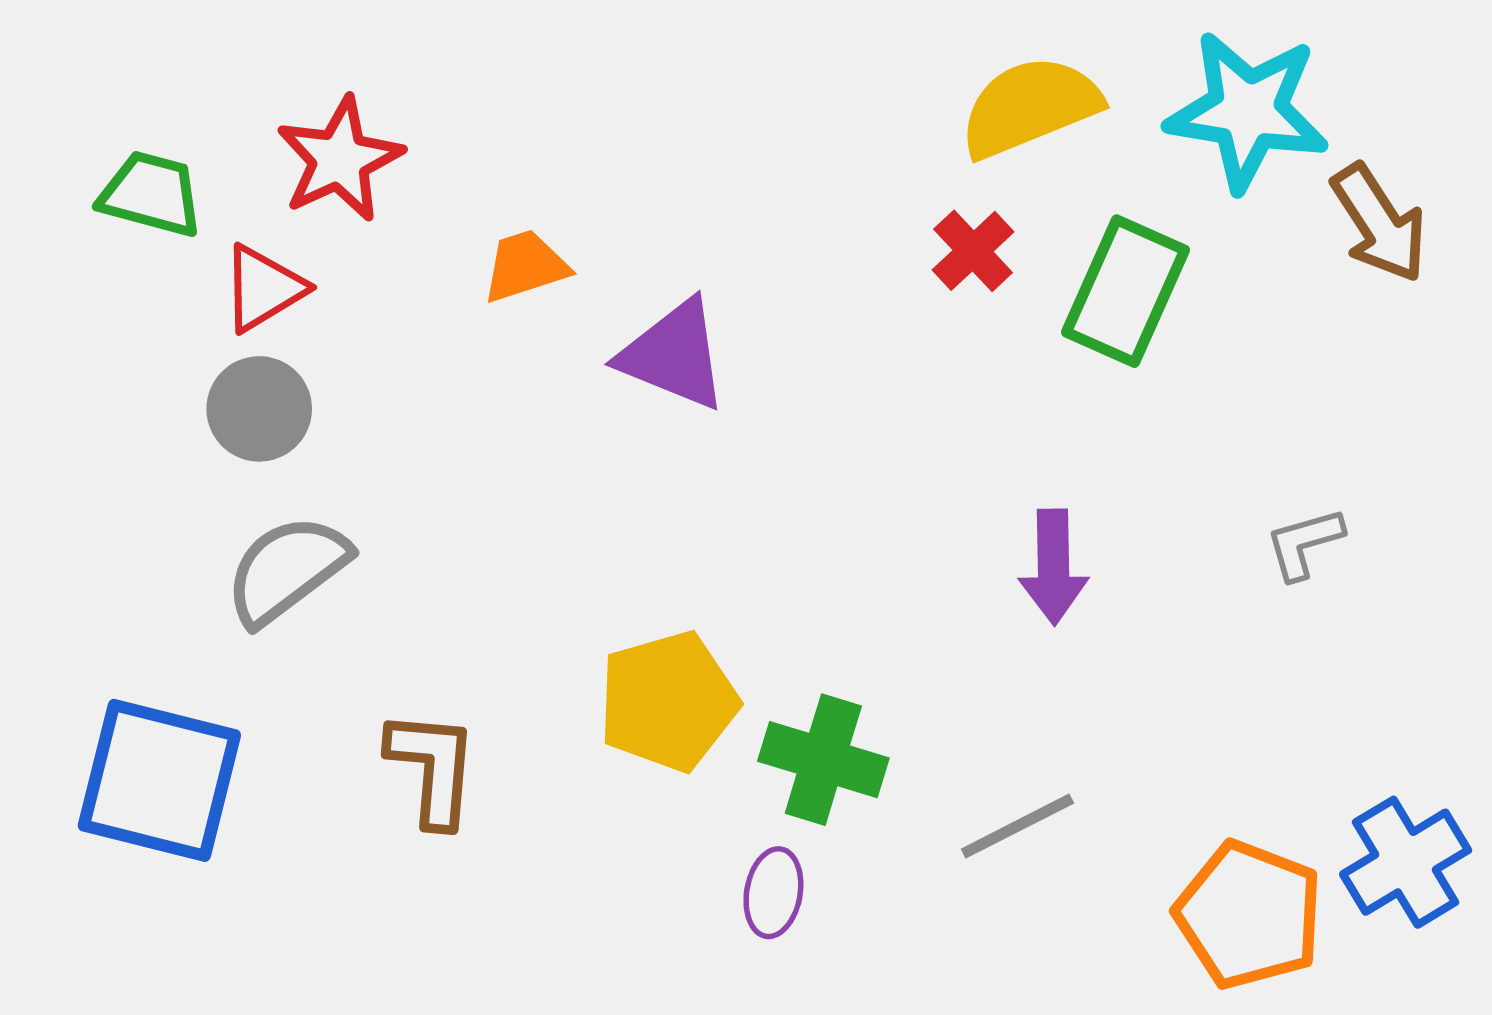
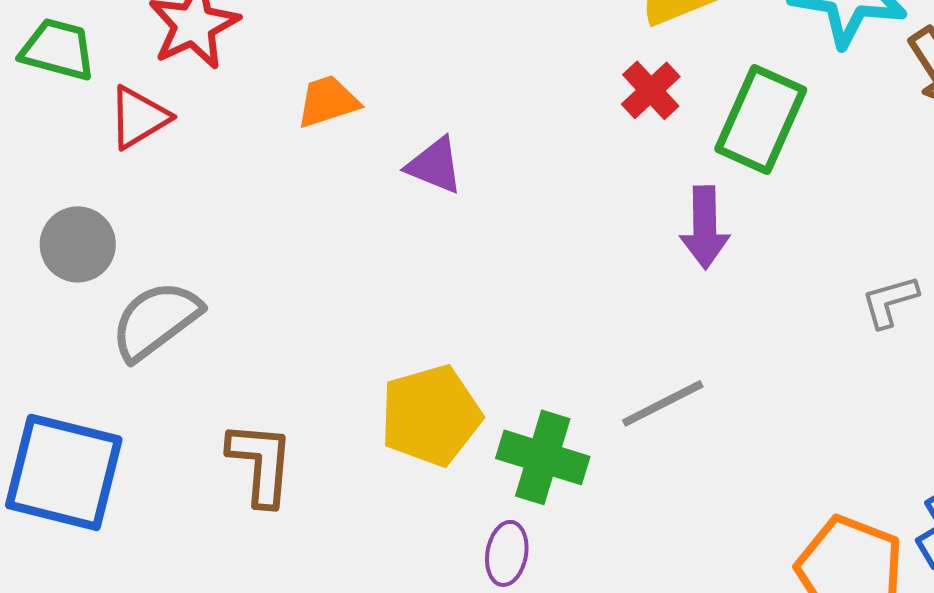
purple triangle: (674, 355) -> (435, 165), size x0.7
gray circle: (259, 409) -> (78, 244), moved
purple arrow: (1053, 567) -> (705, 227), moved
gray line: (1017, 826) -> (663, 403), moved

